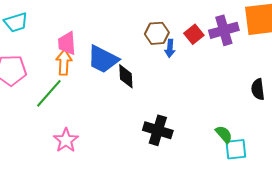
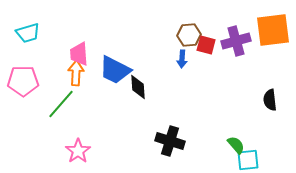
brown hexagon: (157, 33) -> (189, 35), moved
red square: (194, 34) -> (206, 45), turned -36

